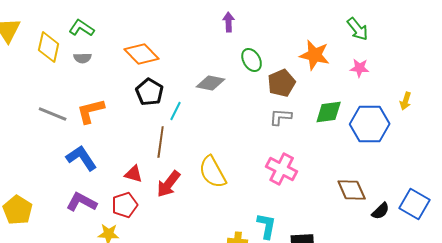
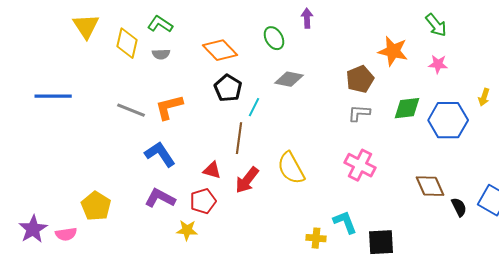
green ellipse: (252, 60) -> (274, 38), moved
black semicircle: (381, 211) -> (459, 207), turned -72
cyan L-shape: (267, 226) -> (345, 222), turned -32

